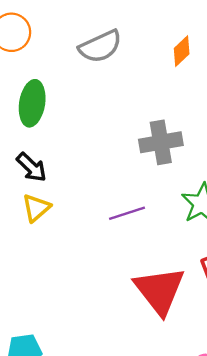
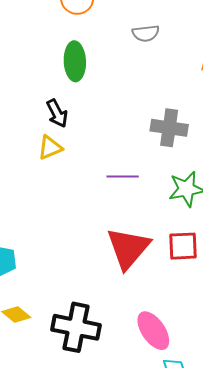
gray semicircle: (100, 46) -> (146, 33), size x0.7
green ellipse: (32, 103) -> (75, 61), turned -30

